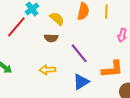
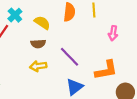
yellow arrow: (47, 70) -> (38, 66), moved

